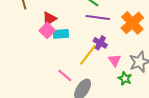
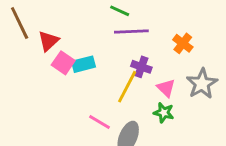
red triangle: (49, 19) -> (48, 41), moved
orange cross: (132, 23) -> (183, 43), moved, size x0.6
green star: (125, 78) -> (164, 113), moved

